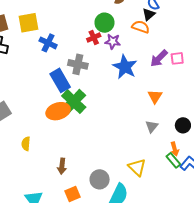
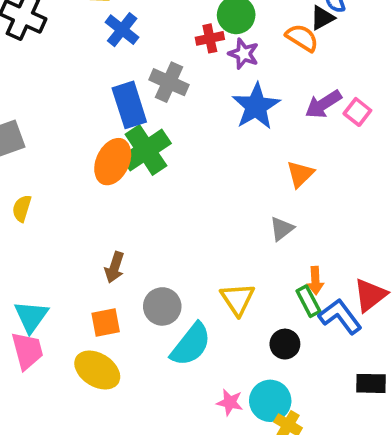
pink square: (177, 58) -> (357, 112), turned 32
orange ellipse: (58, 111) -> (113, 162), turned -60
black circle: (183, 125) -> (285, 344), moved
yellow semicircle: (26, 144) -> (22, 208), moved
brown arrow: (62, 166) -> (114, 267), moved

